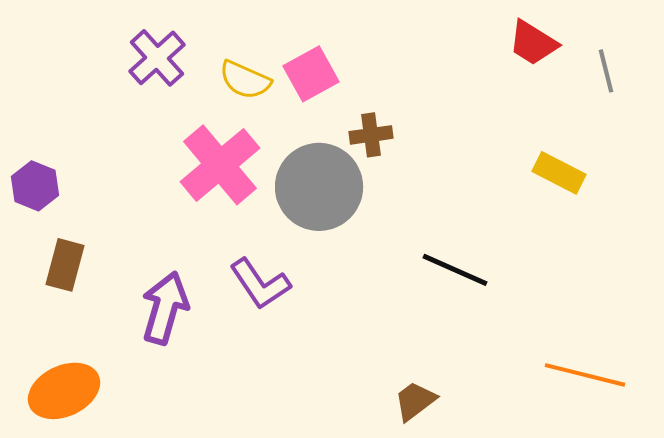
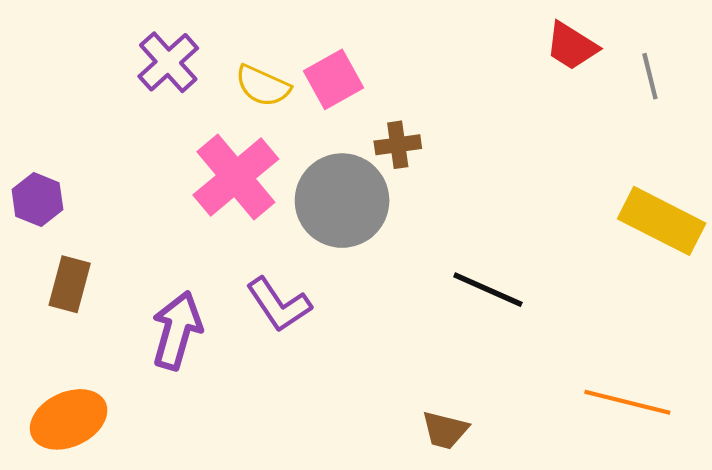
yellow rectangle: (559, 173) -> (662, 221), moved, size x1.5
brown trapezoid: (415, 401) -> (445, 430), turned -129

